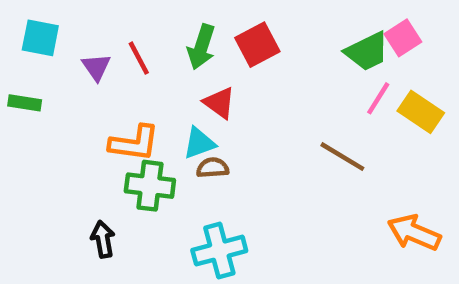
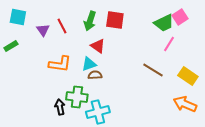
red square: (257, 45) -> (115, 20), turned 36
green rectangle: (25, 103) -> (11, 46), turned -40
yellow rectangle: (421, 112) -> (188, 76), moved
green cross: (150, 186) -> (77, 97), moved
black arrow: (103, 239) -> (60, 107), moved

